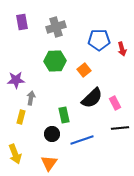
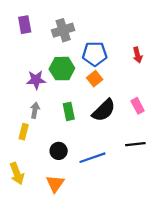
blue pentagon: (99, 40) -> (95, 54), moved
purple star: (16, 80) -> (36, 80), moved
pink rectangle: (115, 103) -> (138, 106), moved
green rectangle: (64, 115) -> (69, 111), moved

